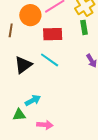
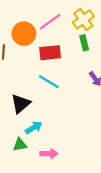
black triangle: (23, 65) -> (21, 104), moved

